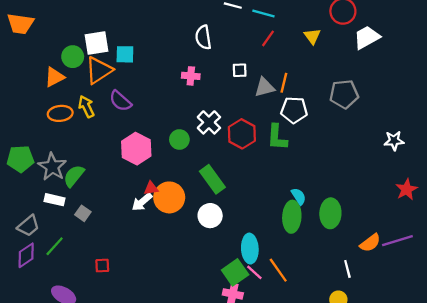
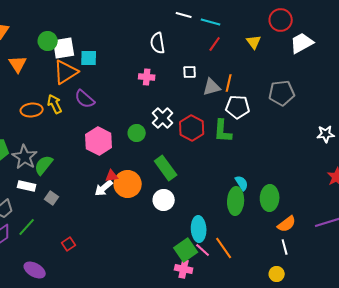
green circle: (73, 57) -> (48, 41), moved
orange triangle: (55, 77) -> (18, 64), moved, turned -36
orange semicircle: (370, 243) -> (287, 224), moved
red square: (102, 266) -> (69, 244), turned -32

